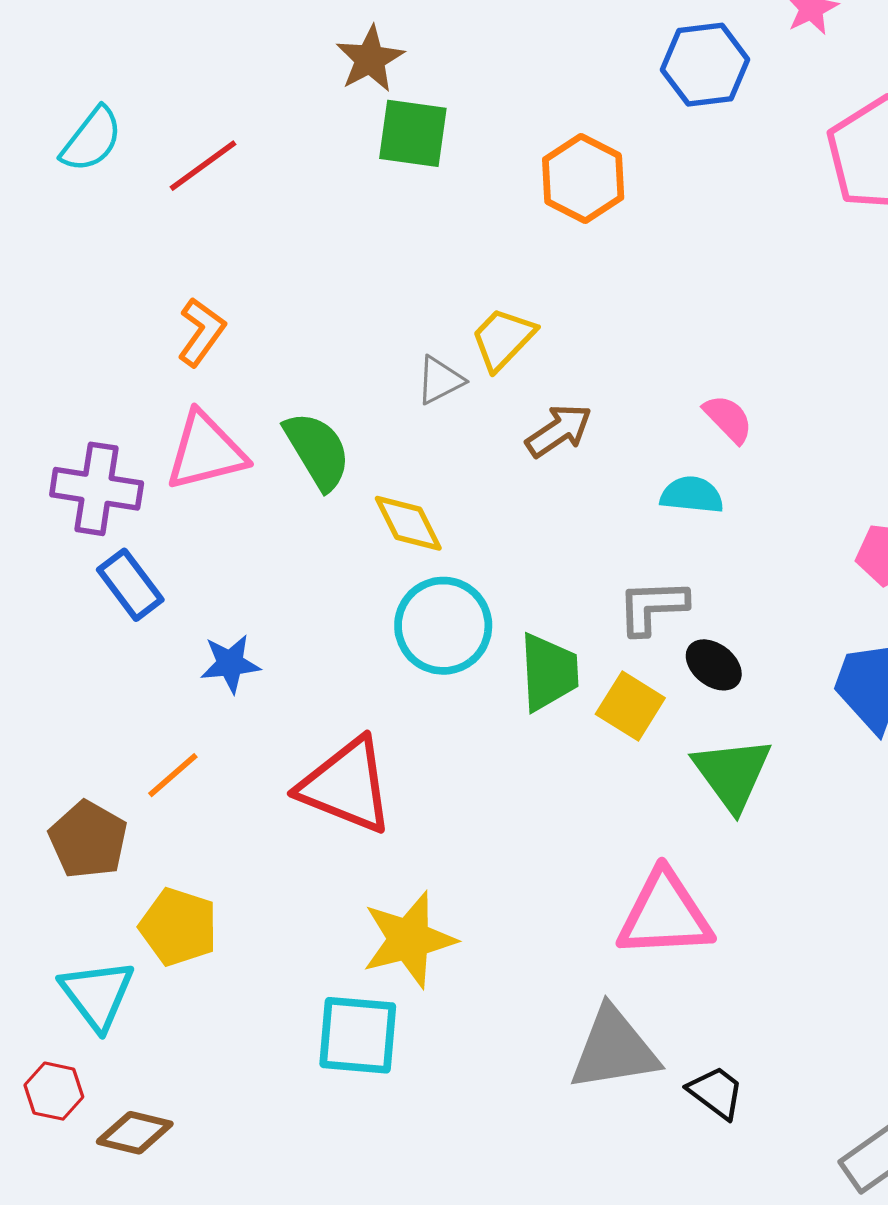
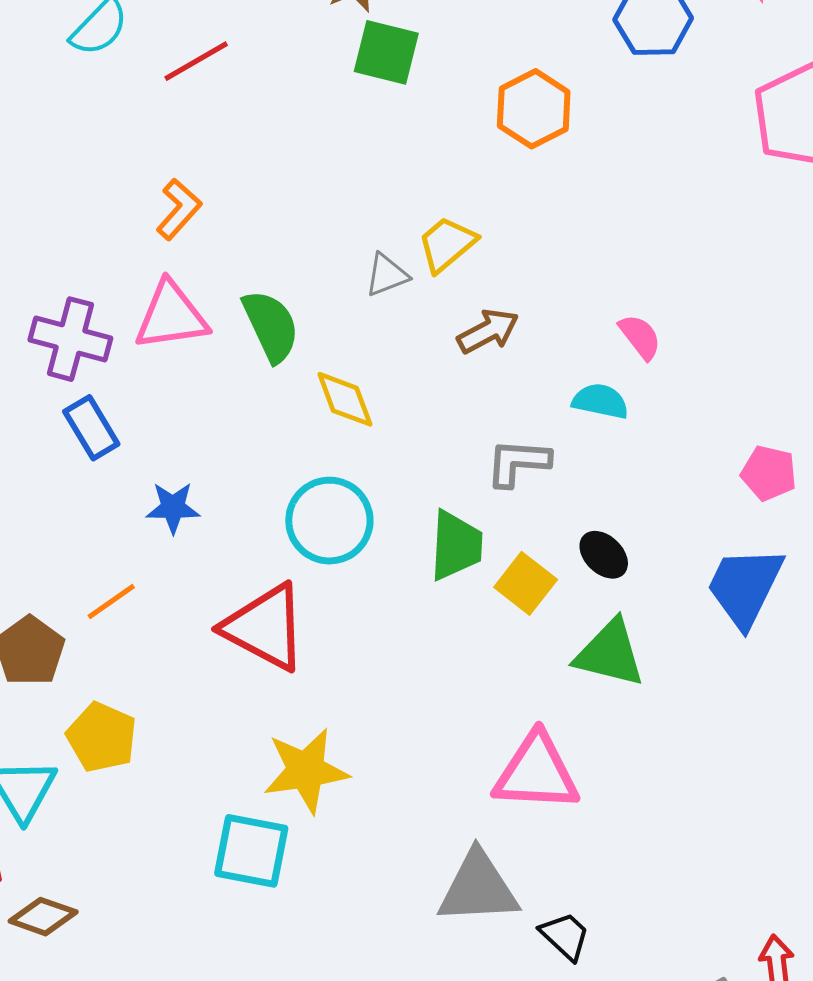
gray L-shape: (652, 607) -> (518, 463), moved
cyan circle: (443, 626) -> (329, 521), moved
green triangle: (732, 774) -> (610, 653), turned -46

